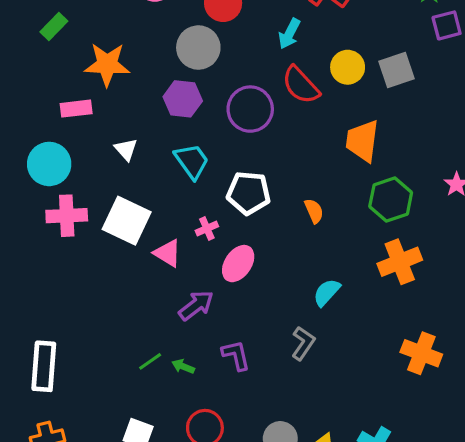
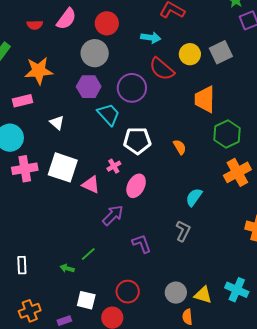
cyan arrow: (289, 34) -> (151, 38), turned -102
cyan trapezoid: (192, 161) -> (109, 114), moved
white rectangle: (44, 366) -> (22, 265), size x0.6
green arrow: (183, 366) -> (67, 268), moved

